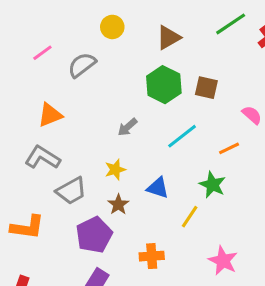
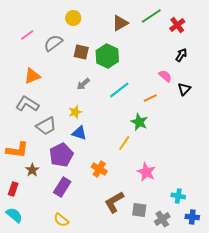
brown triangle: (168, 38) -> (120, 23), moved
brown square: (206, 88) -> (81, 52), moved
blue triangle: (158, 188) -> (79, 133), moved
brown star: (118, 204) -> (32, 170), moved
orange cross: (152, 256) -> (99, 169), turned 35

